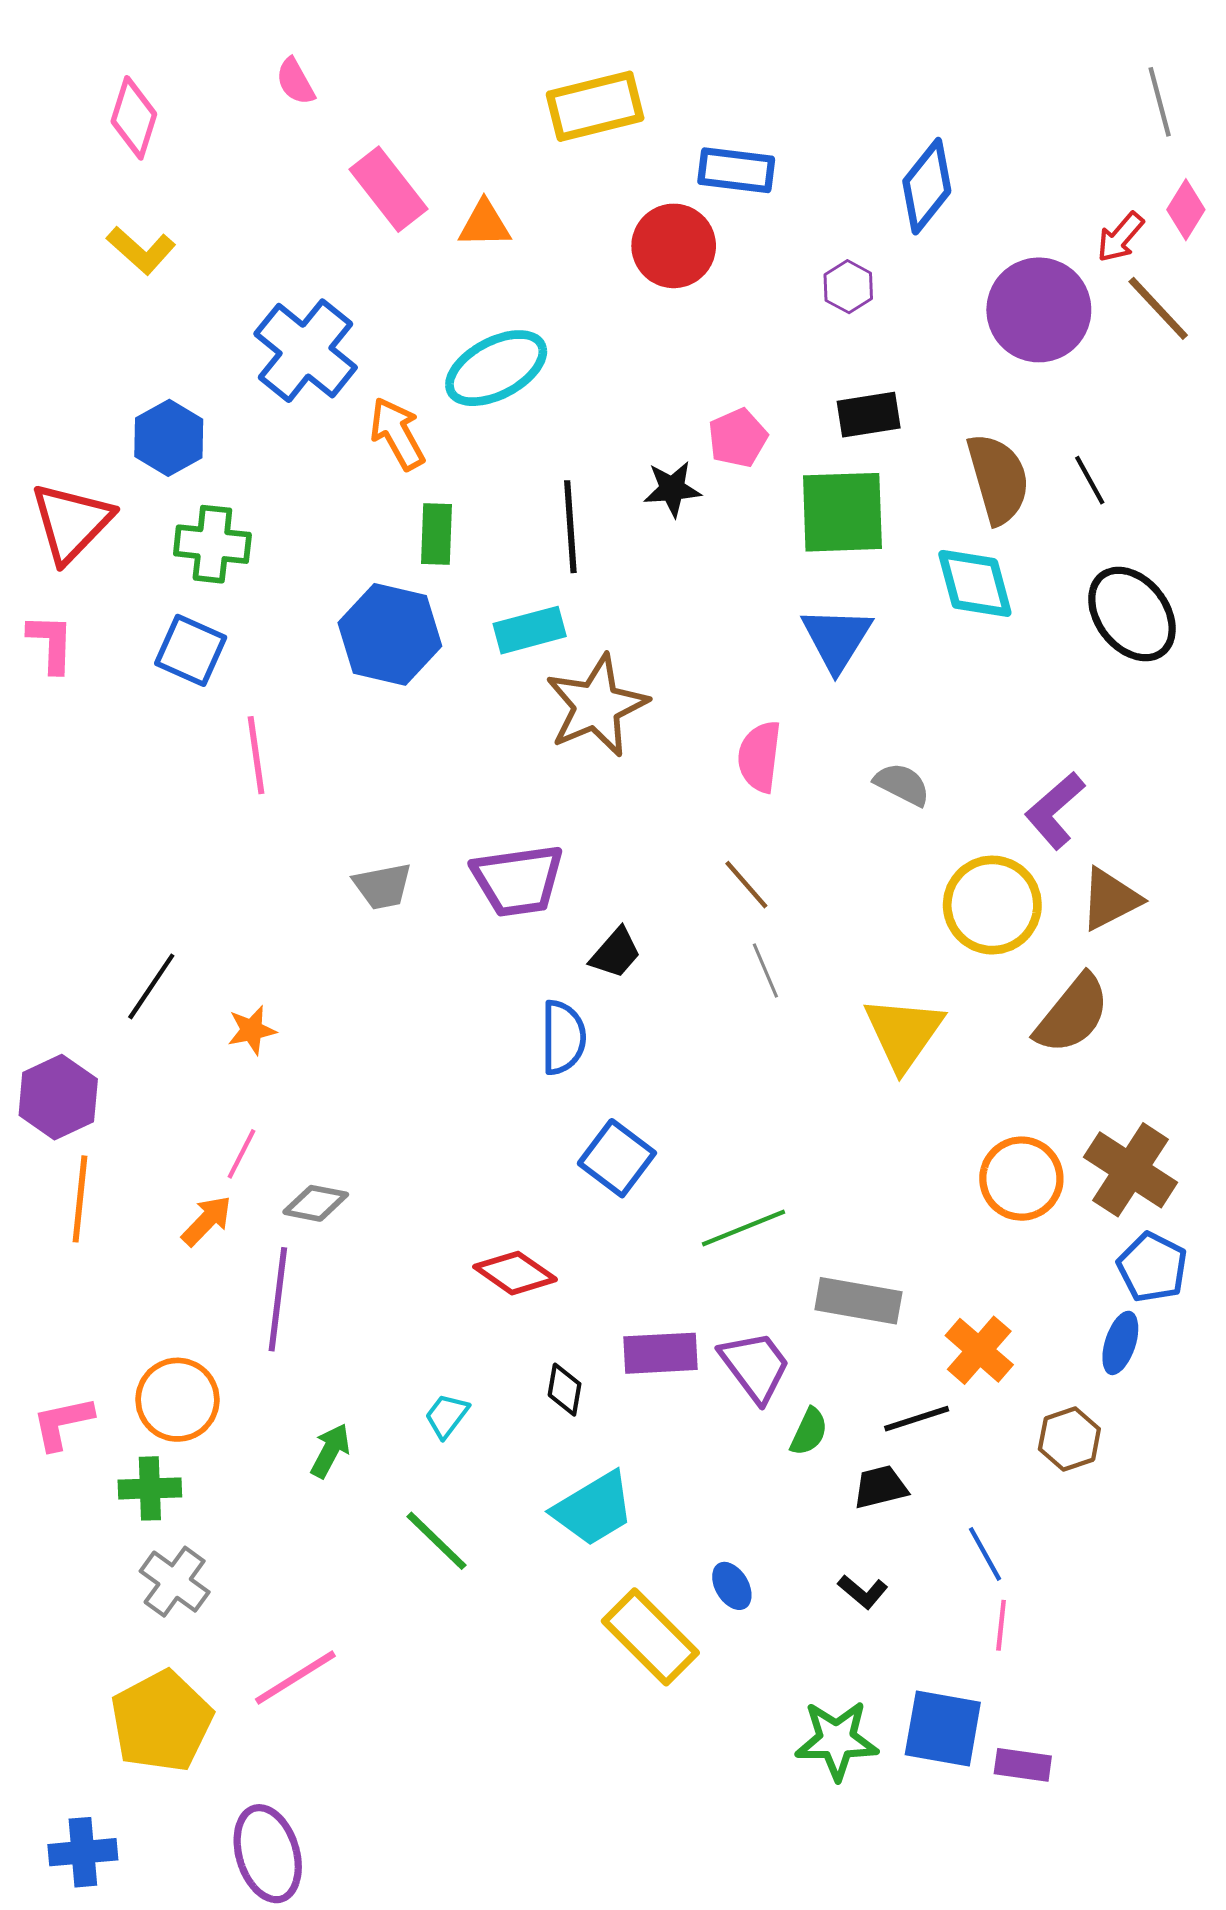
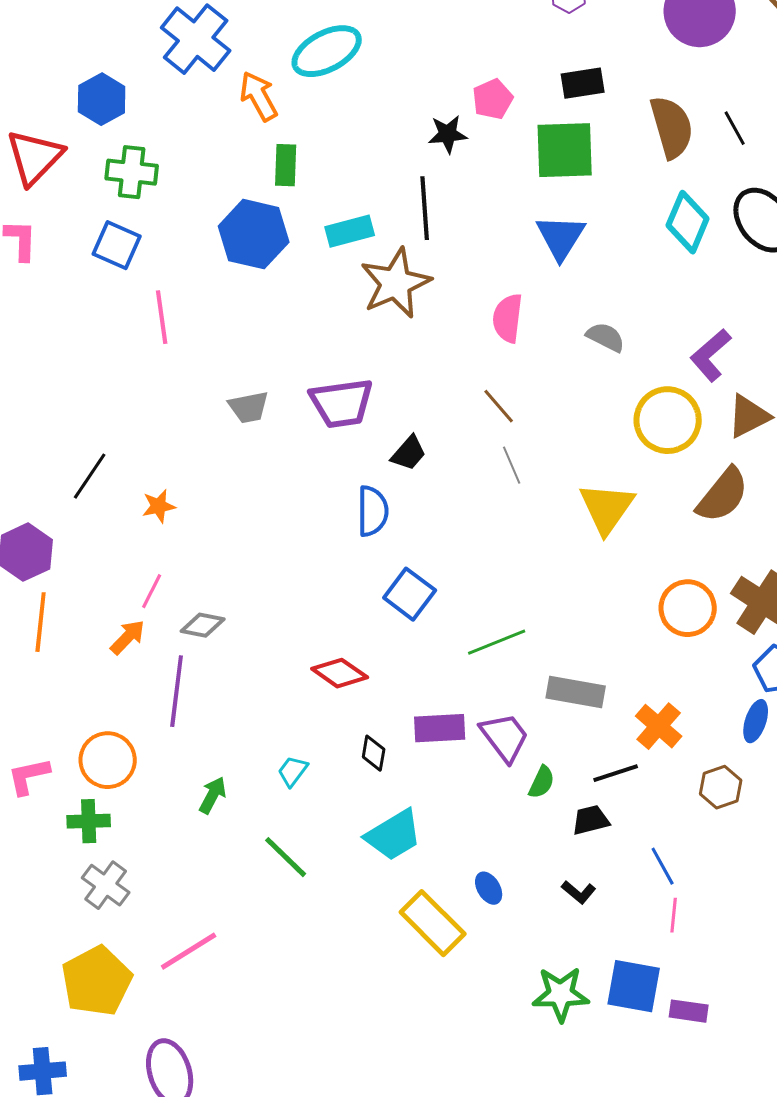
black line: (570, 527) -> (425, 208), moved
cyan diamond: (975, 583) -> (688, 222), moved, turned 38

